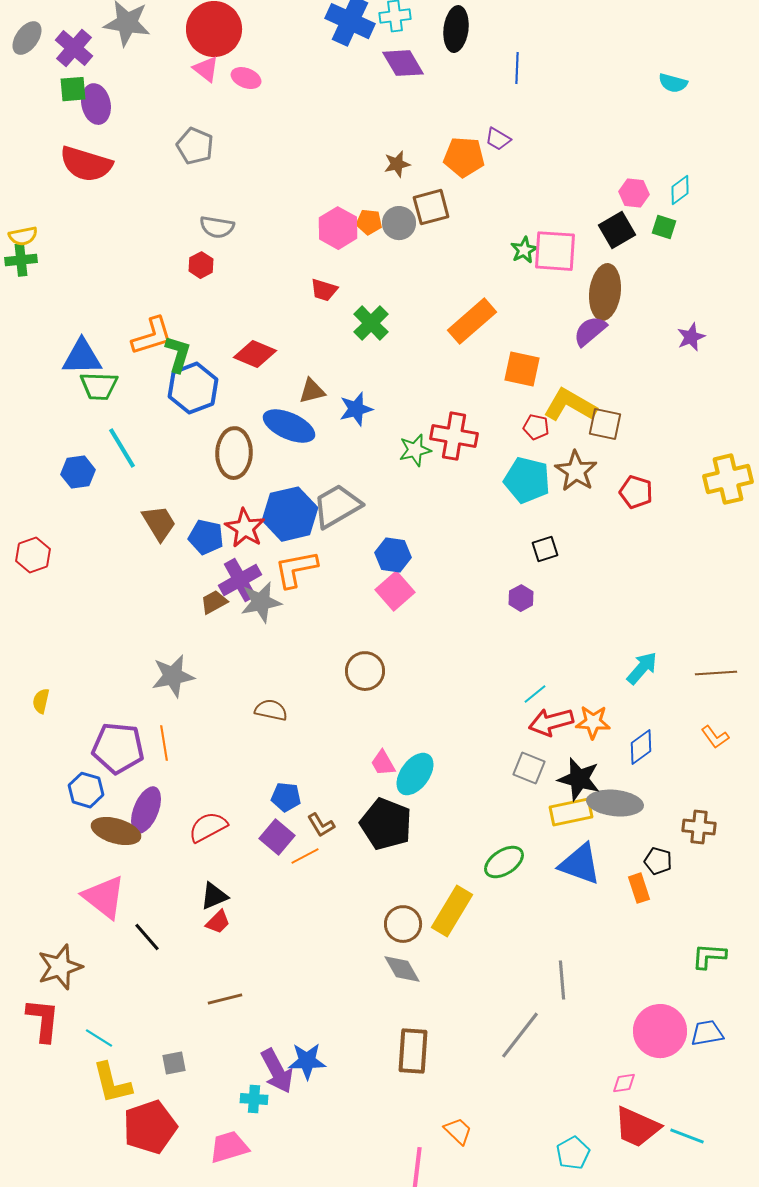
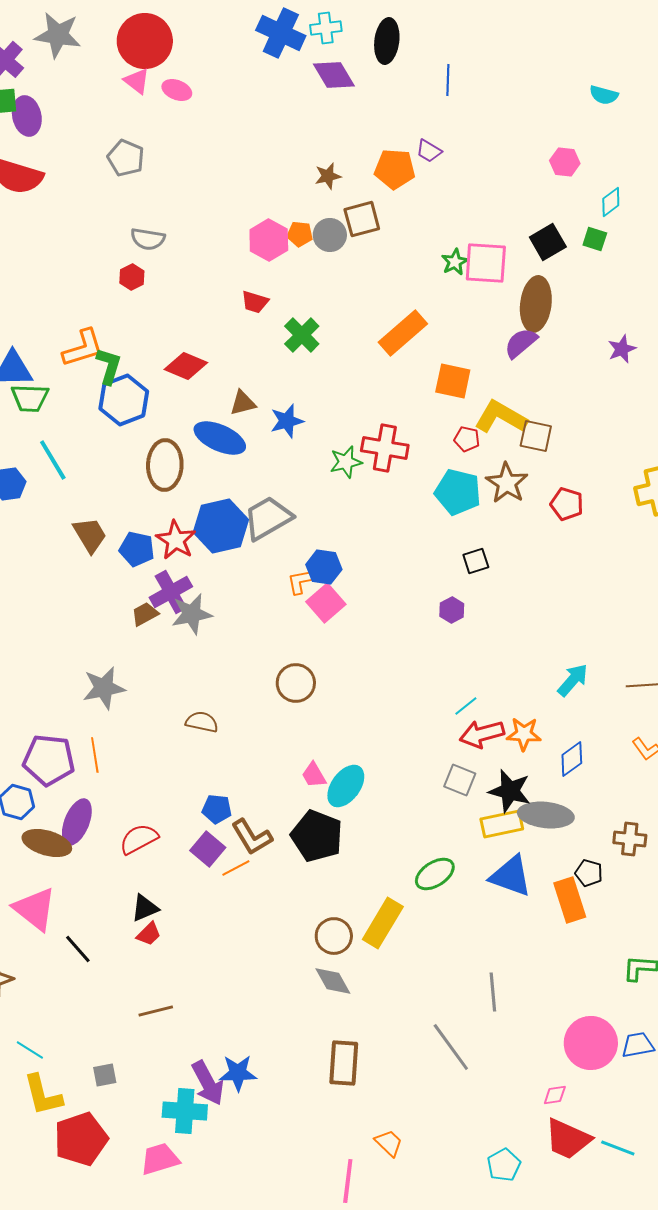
pink hexagon: (634, 193) -> (565, 162), moved
orange L-shape: (296, 569) -> (302, 581), moved, size x0.7
brown L-shape: (321, 825) -> (252, 837), size x1.5
orange rectangle: (639, 888) -> (570, 900), size x1.5
gray line: (520, 1035) -> (451, 1047), turned -74
cyan cross: (254, 1099) -> (185, 1111), size x1.6

